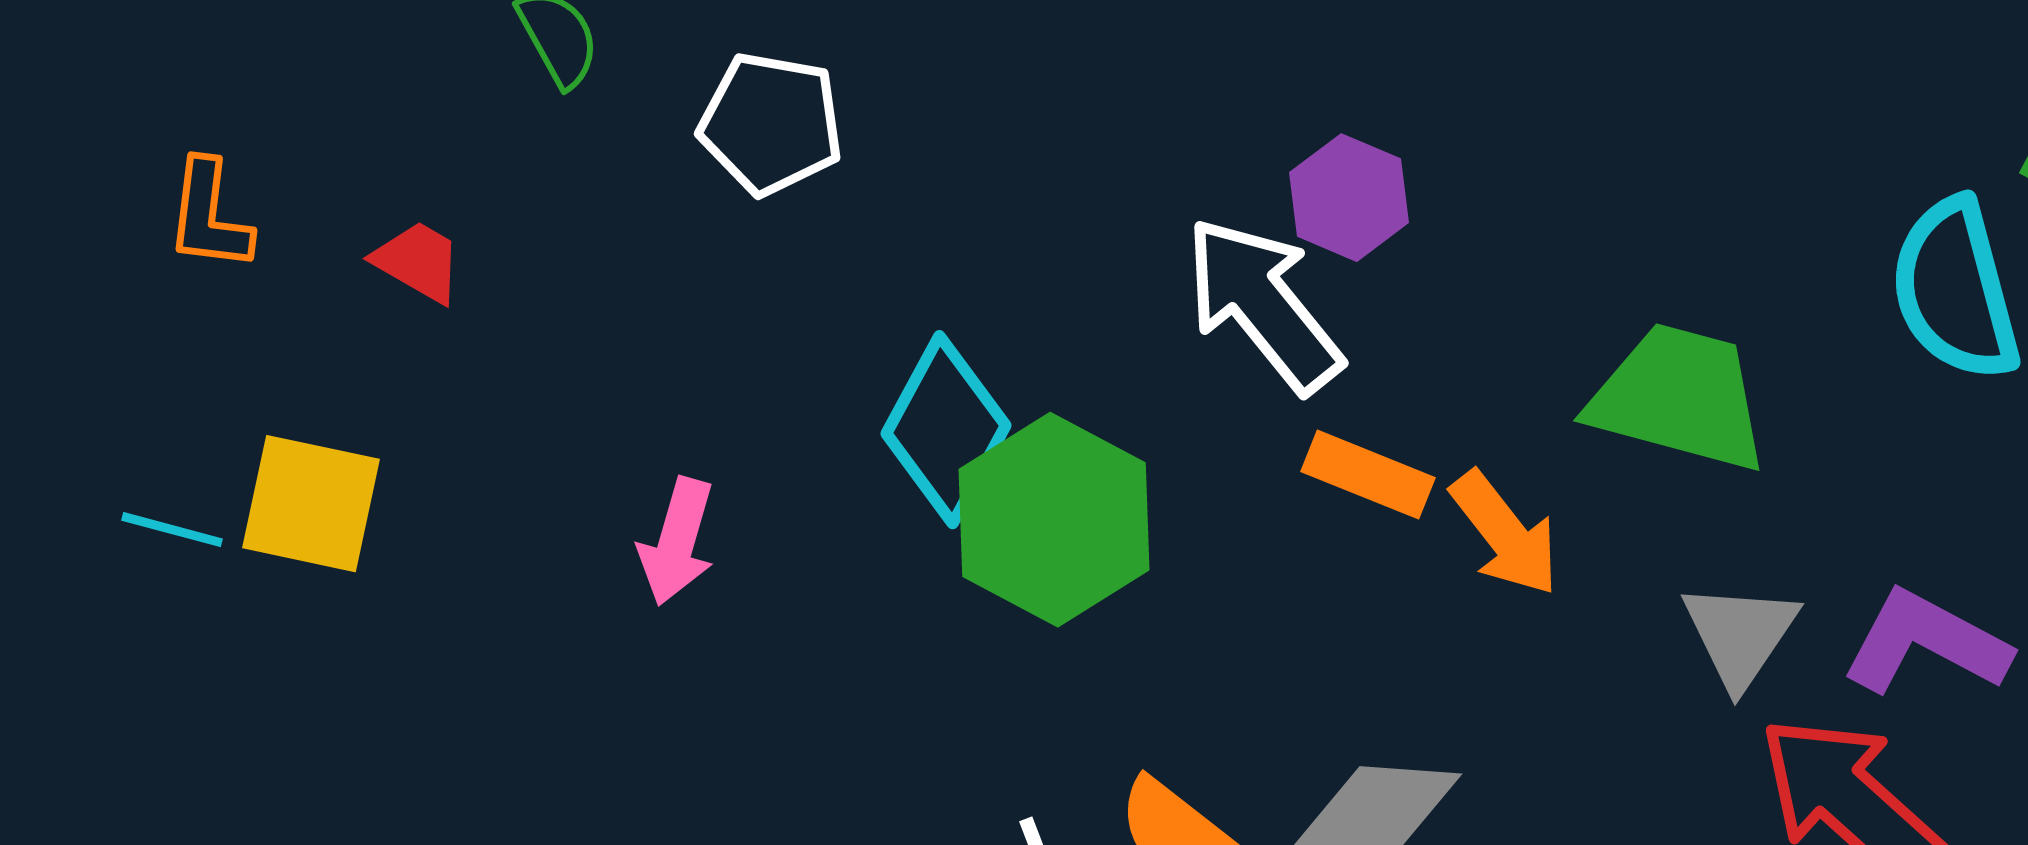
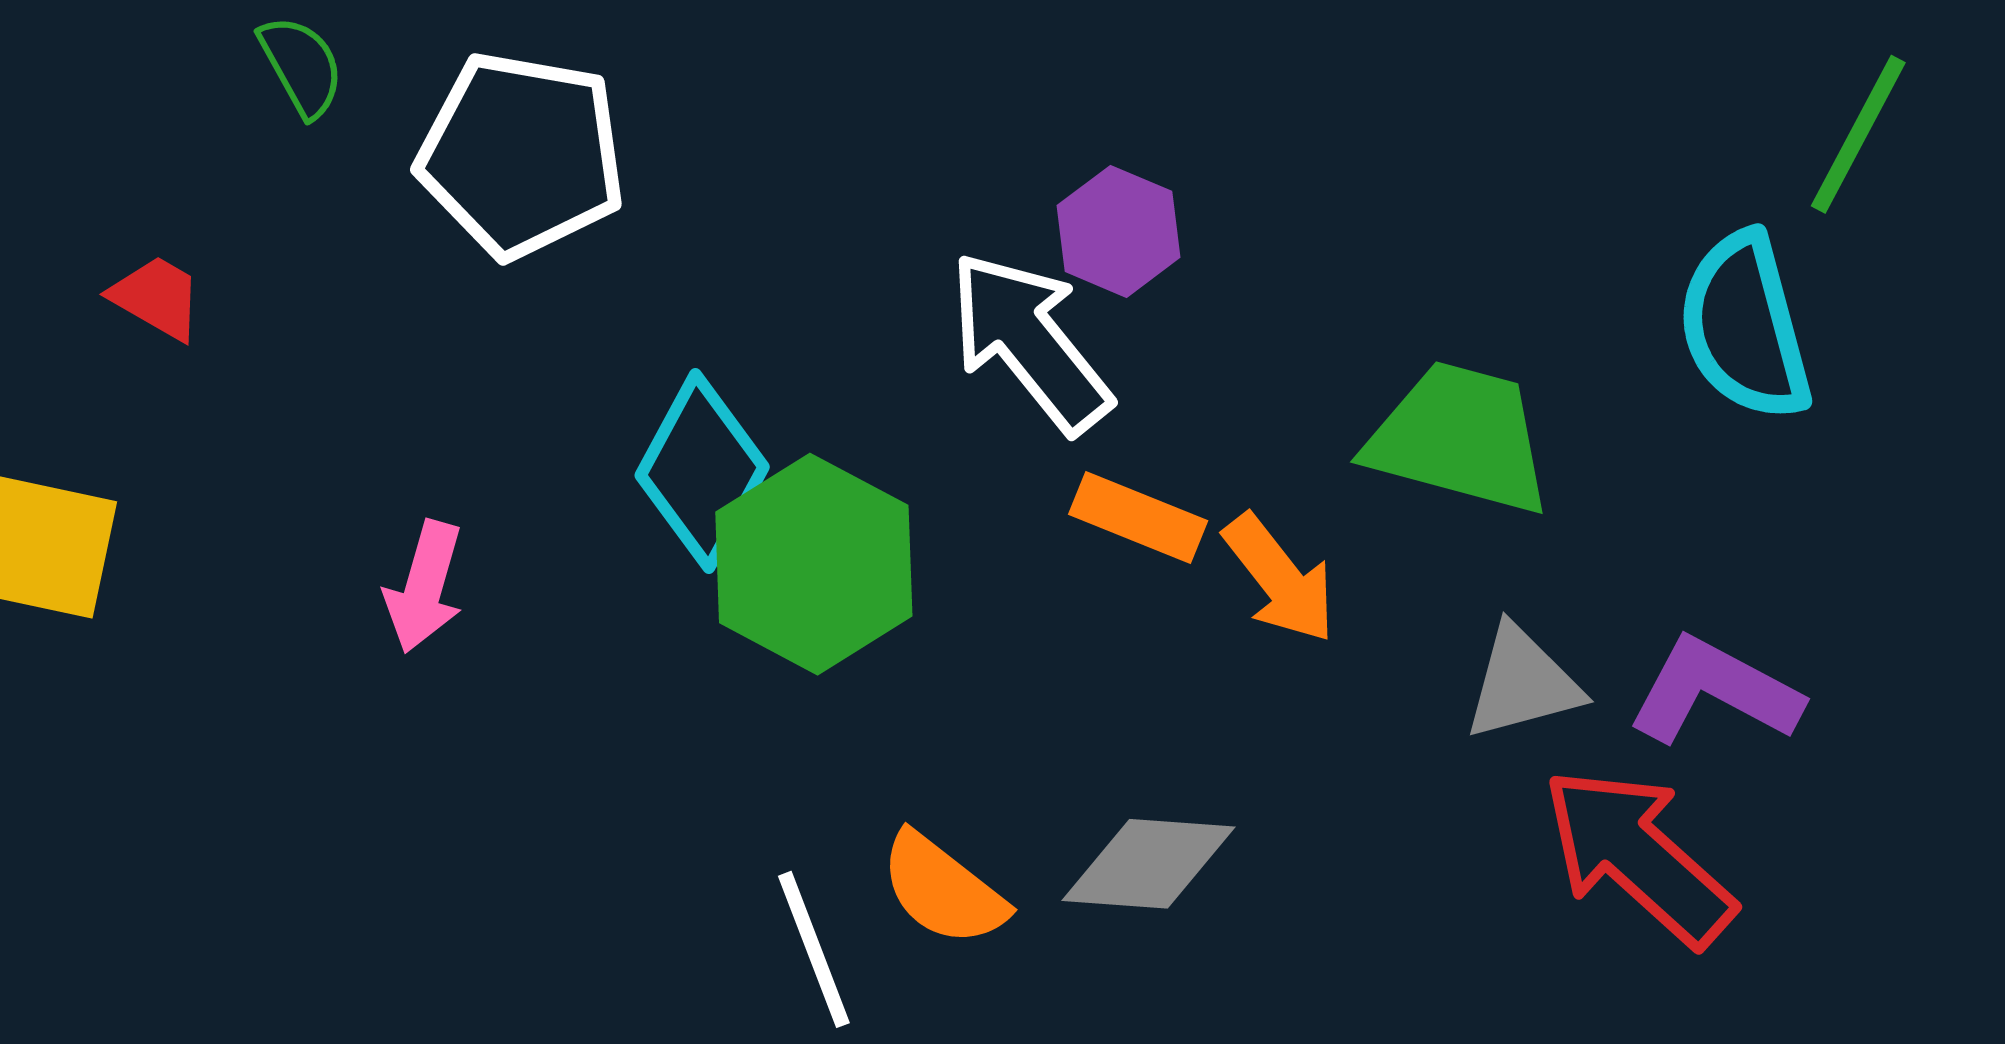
white pentagon: (771, 124) -> (521, 155), size x1.4
gray triangle: (1740, 635) -> (1522, 683), turned 41

